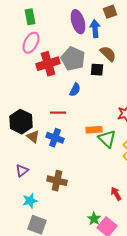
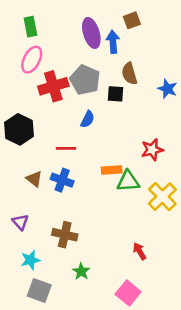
brown semicircle: (108, 54) -> (129, 74), turned -150
black hexagon: (21, 122) -> (19, 129), moved
green triangle: (107, 139) -> (128, 181), turned -48
purple triangle: (22, 171) -> (20, 222), turned -32
green star: (94, 219) -> (81, 271), moved

